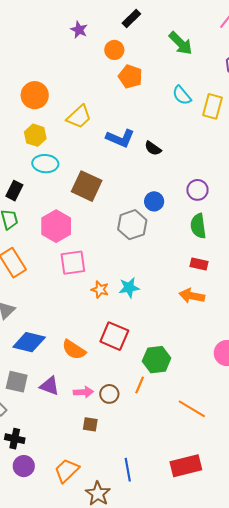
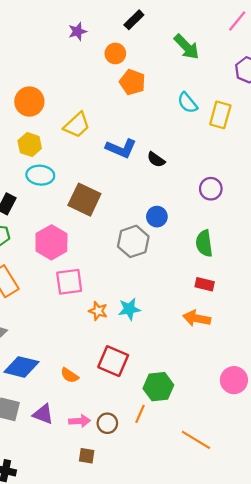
purple star: (79, 30) -> (78, 31), turned 30
purple circle: (197, 190) -> (211, 189), moved
orange semicircle: (74, 350) -> (70, 375), size x0.7

